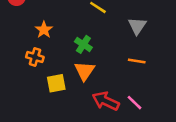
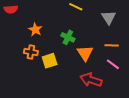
orange triangle: (85, 71) -> (85, 53), moved
yellow square: (56, 83) -> (50, 61), moved
pink line: (135, 103) -> (113, 64), moved

